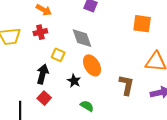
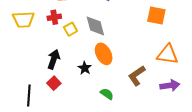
yellow square: (58, 55) -> (70, 29), moved, turned 32
brown L-shape: (127, 85) -> (137, 76), turned -140
green semicircle: (87, 106) -> (107, 94), moved

